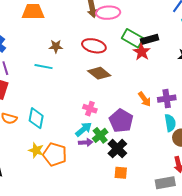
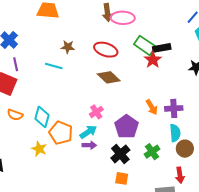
pink cross: (90, 109) -> (96, 112), turned 32
green cross: (100, 135) -> (152, 152), moved
orange pentagon: (55, 154) -> (61, 133), moved

